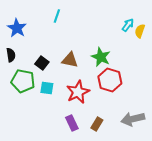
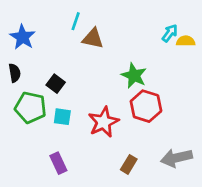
yellow semicircle: (140, 31) -> (186, 41), turned 72
brown triangle: (70, 60) -> (93, 38), moved
purple rectangle: (72, 123) -> (58, 163), moved

